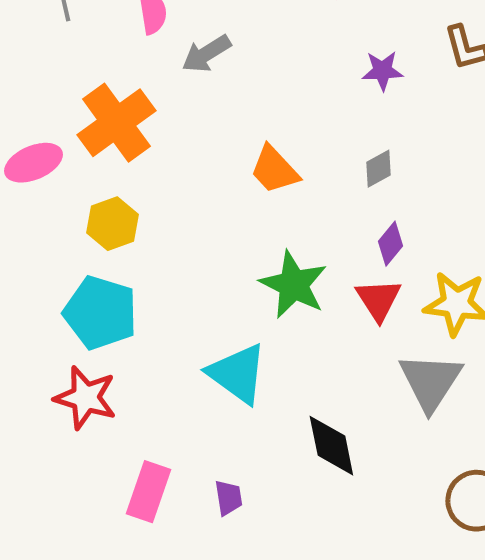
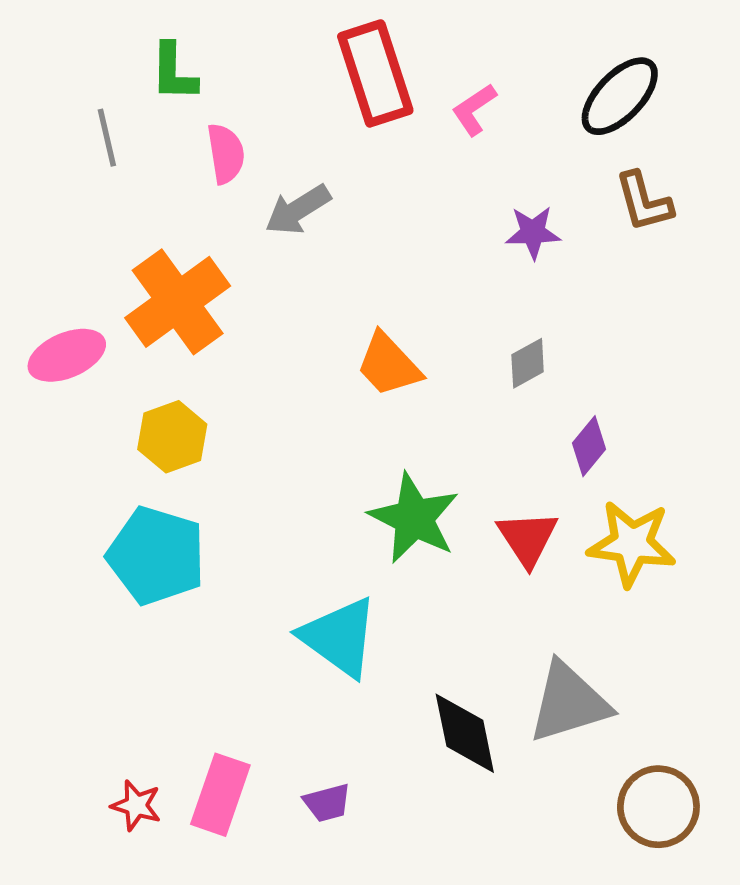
purple diamond: (390, 244) -> (589, 446), moved
gray triangle: (430, 382) -> (569, 703), moved, turned 40
red star: (85, 398) -> (136, 805), moved, size x0.6
purple trapezoid: (228, 498) -> (327, 803), turned 84

